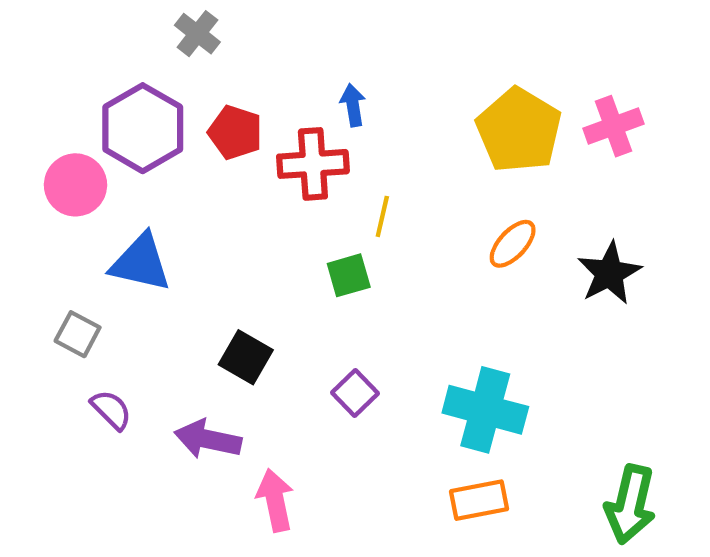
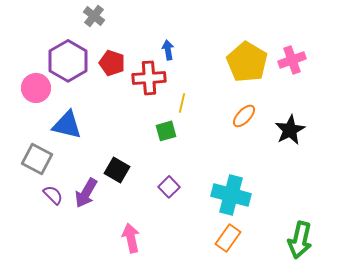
gray square: (78, 334) -> (37, 159), size x1.4
purple arrow: (208, 439) -> (86, 193), moved, turned -72
orange rectangle: (479, 500) -> (228, 238), turned -44

